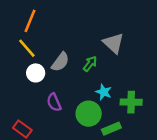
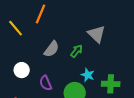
orange line: (30, 21) -> (41, 14), moved
yellow line: (27, 48) -> (16, 28), moved
white circle: (36, 73) -> (22, 70), moved

